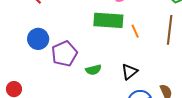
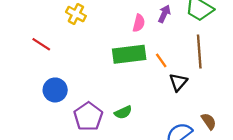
purple pentagon: (64, 54) -> (88, 117), moved
black triangle: (129, 72) -> (178, 82), moved

